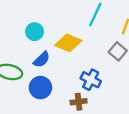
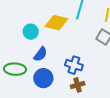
yellow diamond: (68, 43) -> (56, 23), moved
blue cross: (91, 80) -> (74, 65), moved

